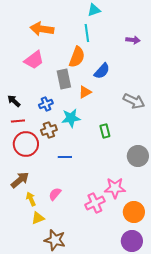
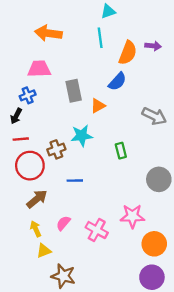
orange semicircle: (77, 57) -> (128, 53), moved
pink trapezoid: (34, 60) -> (39, 69), turned -145
black arrow: (14, 101) -> (16, 116), turned -104
blue cross: (46, 104) -> (28, 95), moved
brown arrow: (20, 180) -> (37, 199), moved
pink cross: (95, 203) -> (97, 230), moved, turned -36

